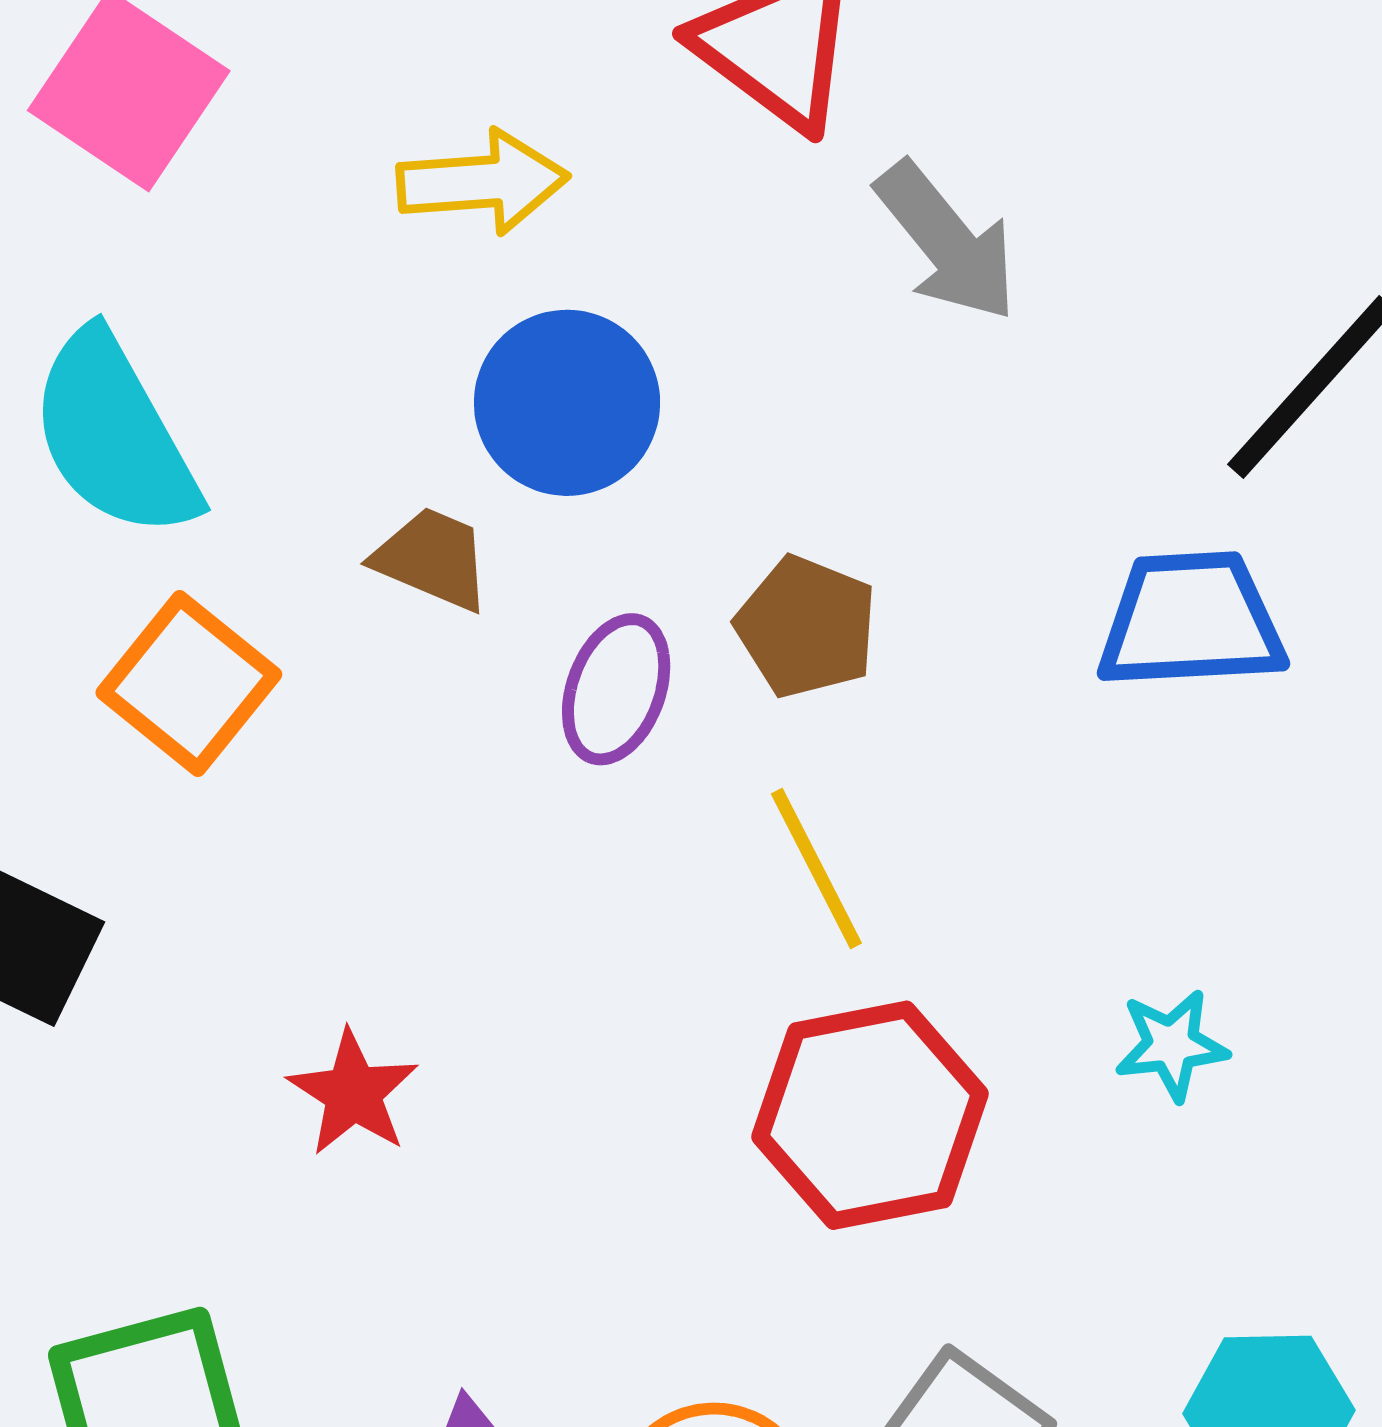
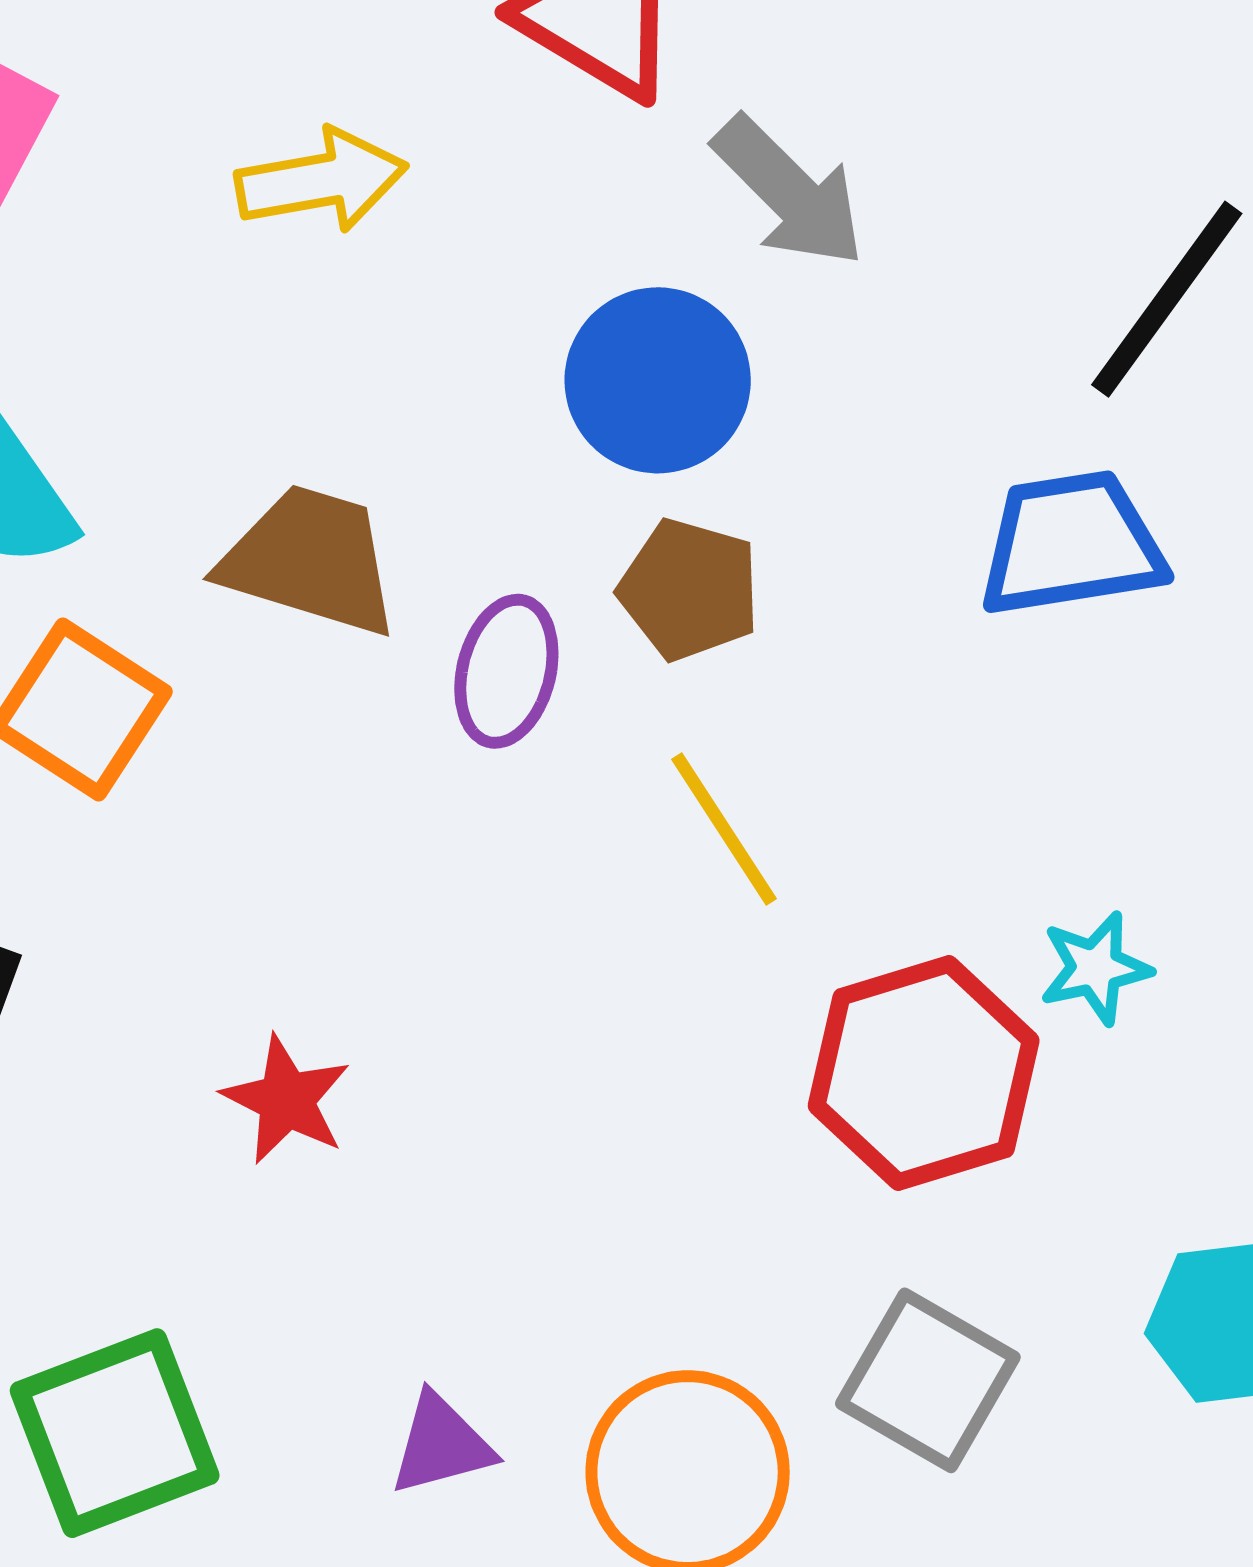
blue circle: (567, 403) -> (658, 380), moved
brown trapezoid: (432, 559) -> (310, 560), size x1.5
red hexagon: (870, 1115) -> (924, 1073), moved

